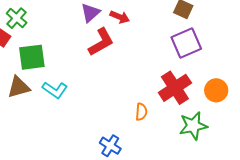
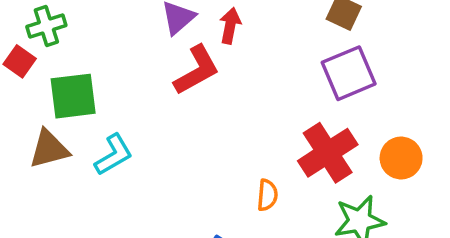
red arrow: (120, 17) -> (230, 26), turned -102
green cross: (17, 18) -> (46, 26), turned 30
cyan L-shape: (55, 90) -> (114, 155), turned -65

